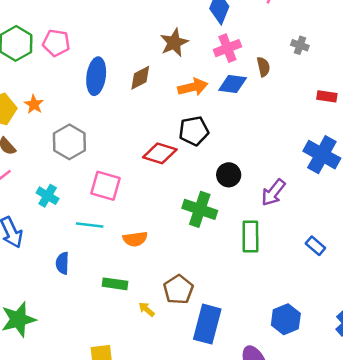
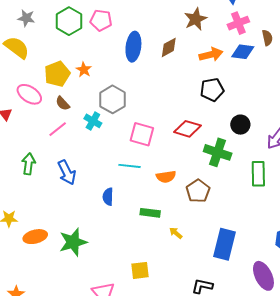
red diamond: (160, 153) -> (188, 129), moved
cyan cross: (48, 196) -> (93, 121), moved
brown pentagon: (178, 290) -> (198, 191), moved

